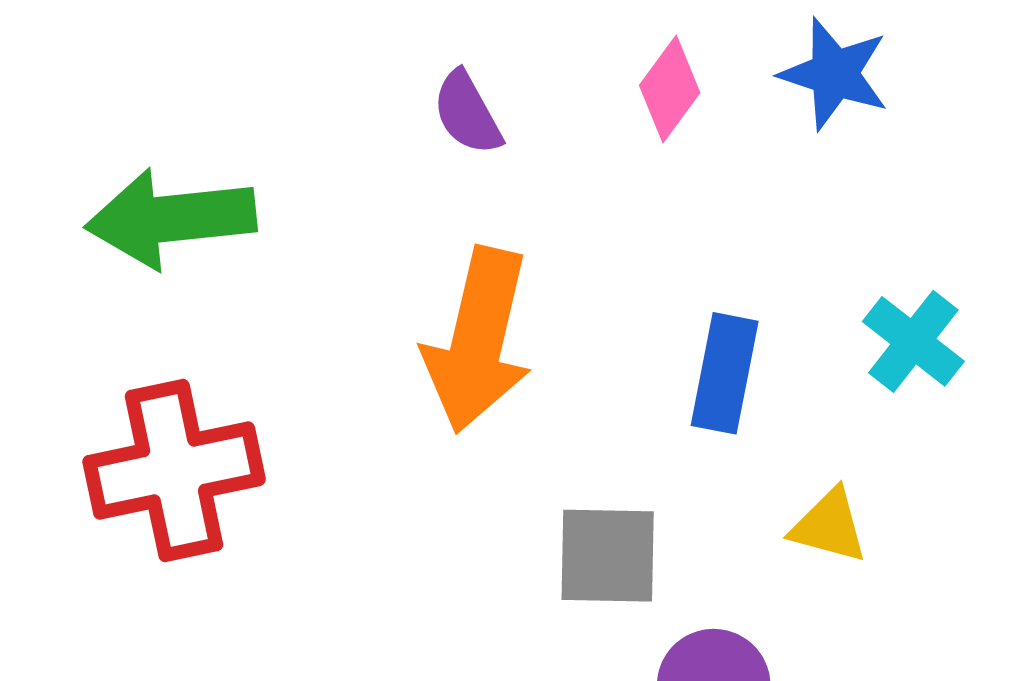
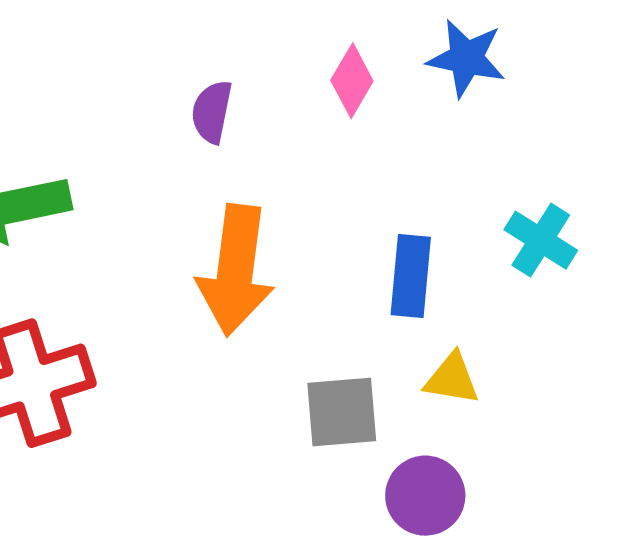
purple semicircle: (467, 113) -> (212, 112), turned 46
yellow triangle: (829, 526) -> (452, 379), moved

